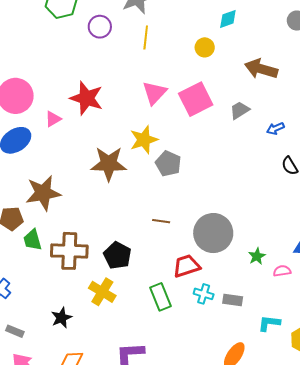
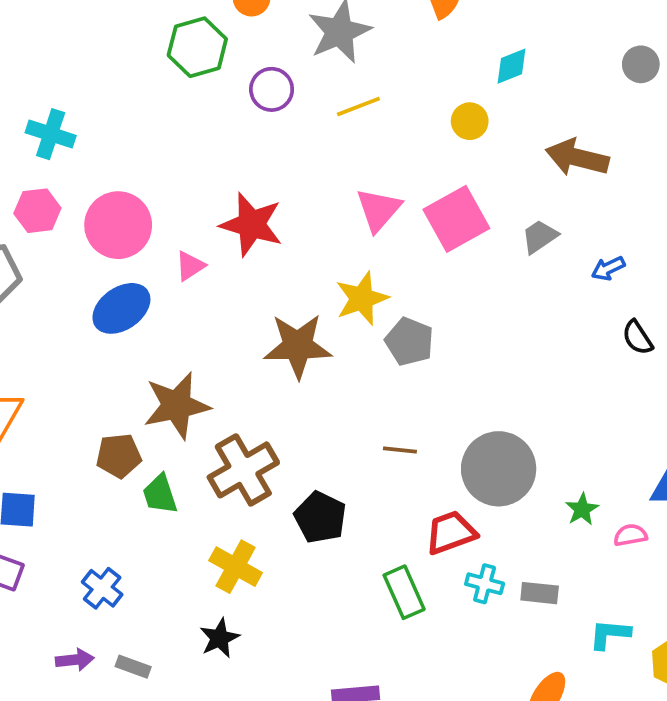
yellow line: (146, 37) -> (358, 106), turned 65
brown cross: (69, 251) -> (243, 470), moved, turned -30
yellow cross: (102, 292) -> (236, 567), moved

